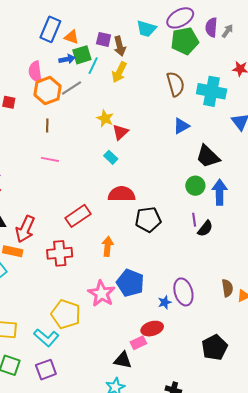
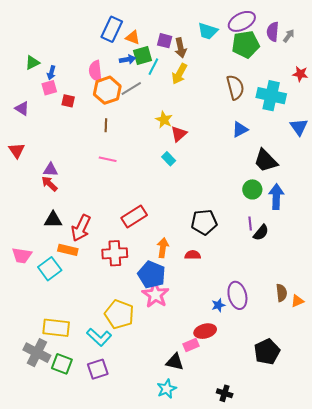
red semicircle: (122, 194) -> (193, 255), moved, size x0.6
blue pentagon: (130, 283) -> (152, 275), moved

